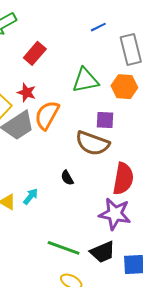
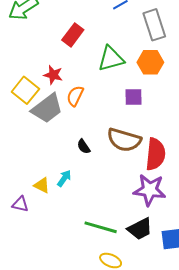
red rectangle: (35, 53) -> (73, 35), moved
orange semicircle: (47, 115) -> (75, 96), size x0.7
brown semicircle: (93, 143) -> (124, 140), moved
black semicircle: (67, 178) -> (84, 146), moved

